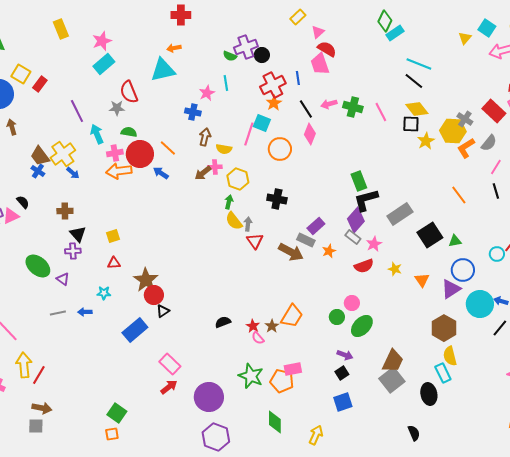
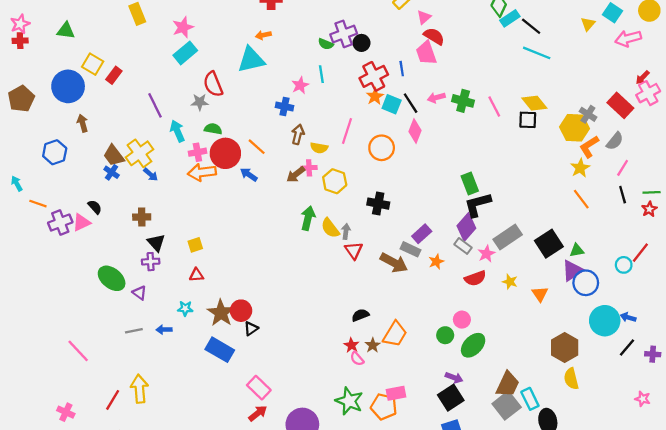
black line: (414, 81) -> (531, 26), moved
cyan square: (262, 123) -> (392, 104), moved
yellow star: (426, 141) -> (580, 168), moved
green arrow: (229, 202) -> (308, 218), moved, size x1.5
gray rectangle: (400, 214) -> (508, 237), moved
brown star: (146, 280) -> (221, 313), moved
purple triangle: (451, 289) -> (572, 270), moved
black semicircle: (223, 322) -> (360, 315), moved
blue rectangle: (135, 330) -> (220, 350), turned 70
yellow arrow: (24, 365) -> (139, 389), moved
black square: (342, 373) -> (451, 398), size x1.6
cyan rectangle: (443, 373) -> (530, 399), moved

